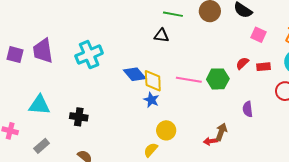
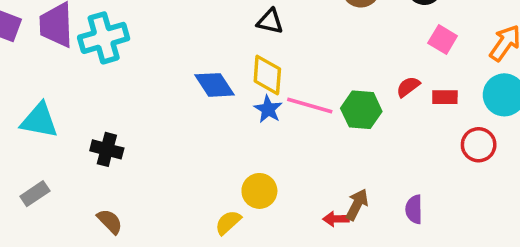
cyan cross: (89, 55) -> (104, 38), moved
yellow diamond: (153, 81) -> (267, 75), moved
blue star: (151, 100) -> (268, 109), moved
purple semicircle: (248, 109) -> (414, 209), moved

